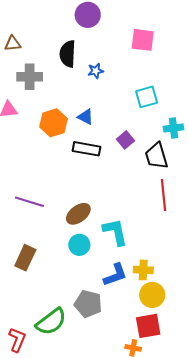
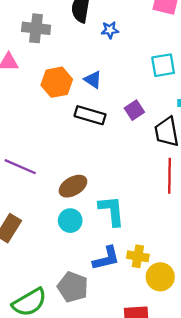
yellow circle: (152, 295) -> (160, 277), moved

